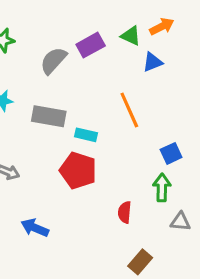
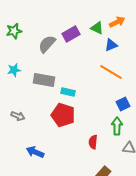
orange line: (129, 110) -> (111, 72), moved, turned -35

